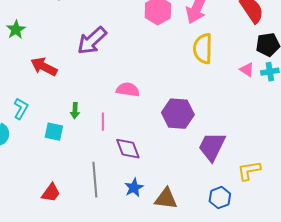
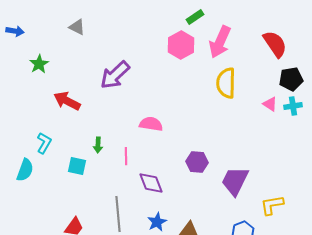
purple hexagon: (178, 114) -> (197, 162), moved, size x0.7

